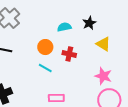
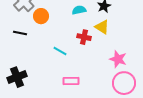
yellow triangle: (103, 44) -> (102, 27), moved
orange circle: (45, 47) -> (41, 16), moved

